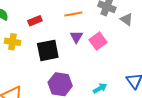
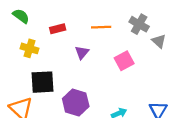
purple triangle: (76, 37) -> (82, 52), moved
black square: (48, 50) -> (42, 82), moved

